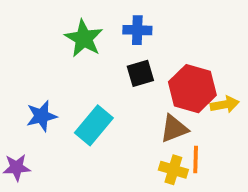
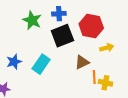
black square: (140, 73) -> (62, 36), size x1.6
red hexagon: (192, 89) -> (91, 26), moved
yellow cross: (173, 170) -> (105, 83), moved

